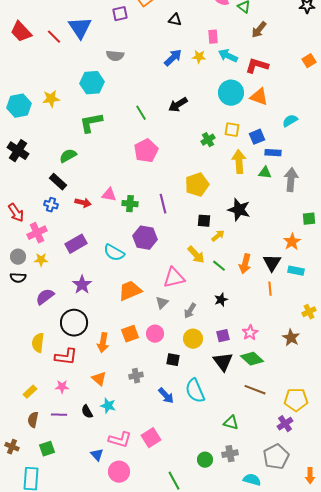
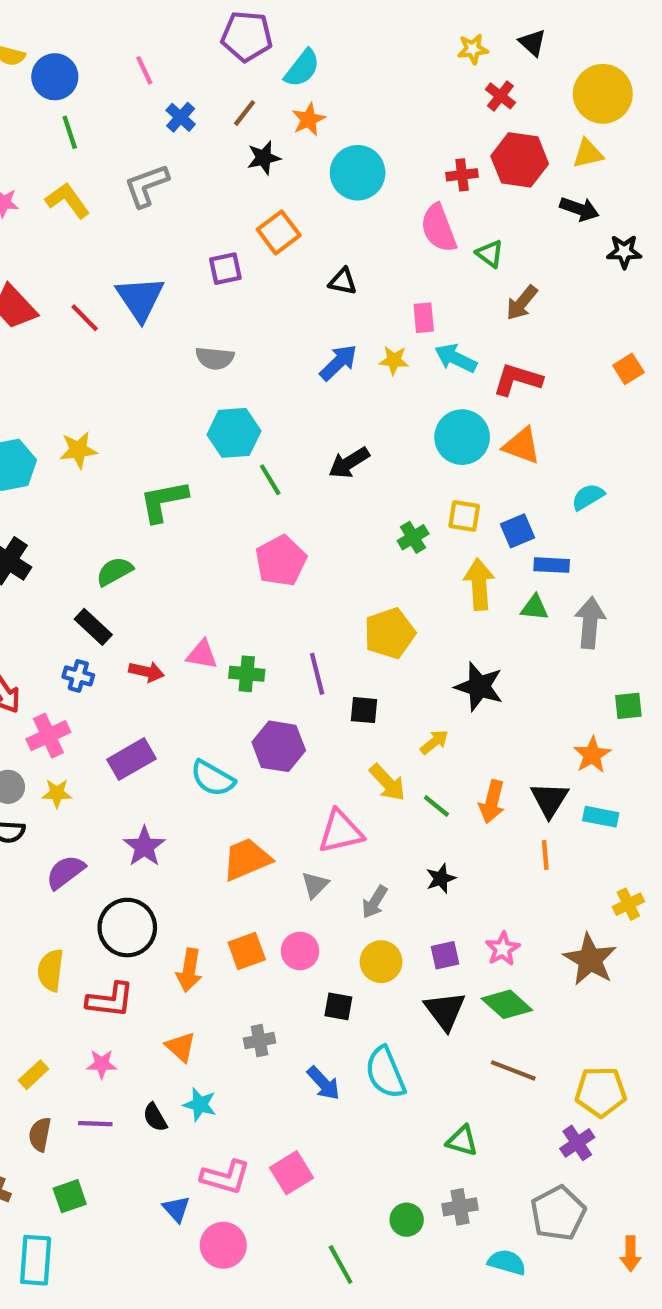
cyan hexagon: (92, 83) -> (234, 433), moved
black square: (204, 221) -> (364, 710), moved
brown star: (291, 338) -> (590, 960), size x1.4

